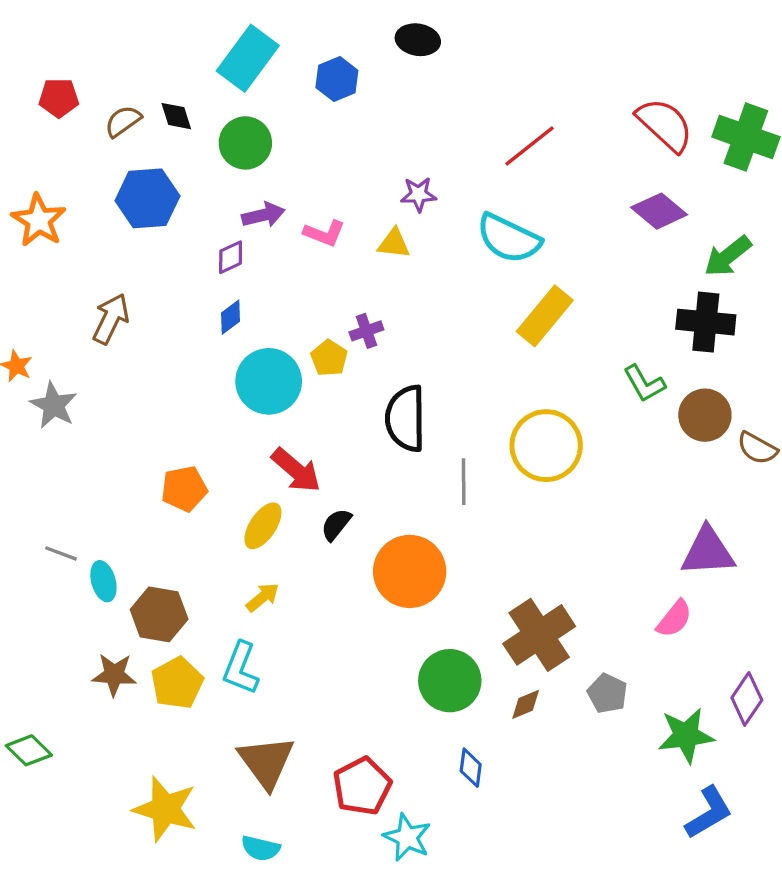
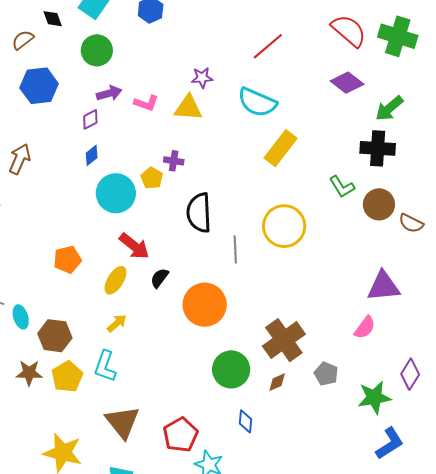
black diamond: (176, 116) -> (53, 19), moved
yellow triangle: (394, 244) -> (188, 108), size x1.4
purple cross: (366, 331) -> (174, 161), turned 30

